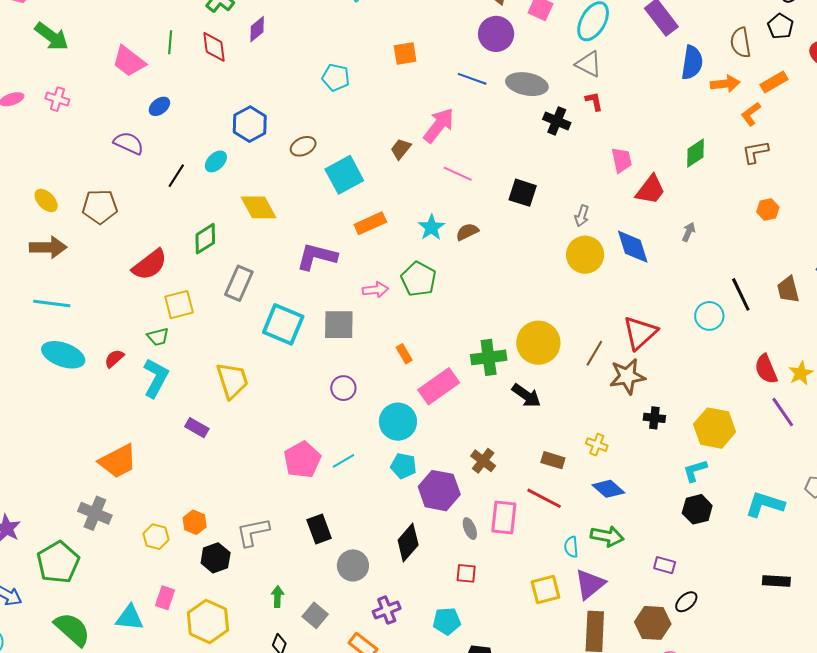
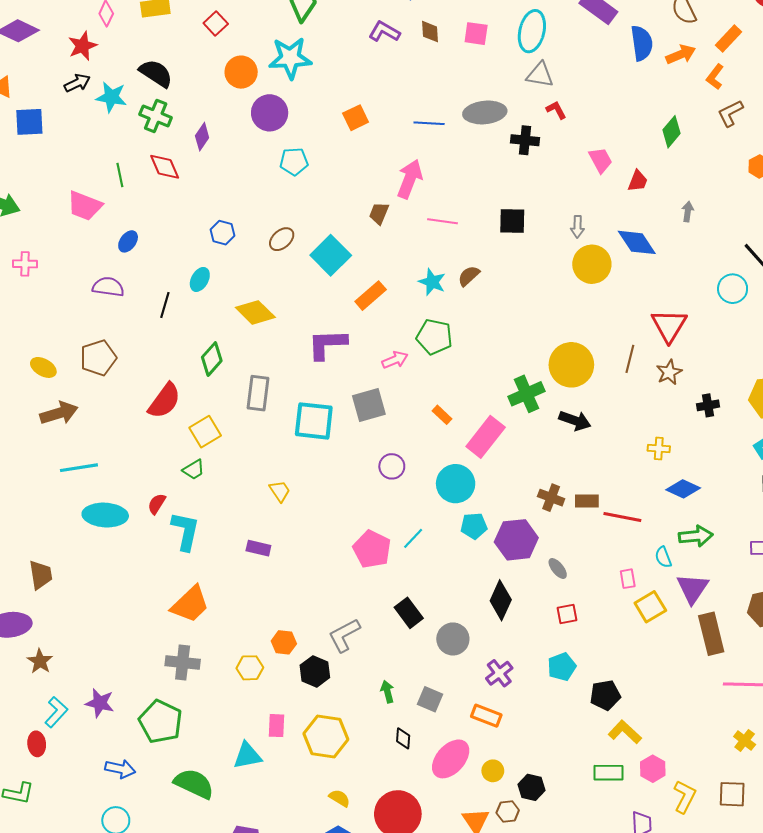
purple circle: (496, 34) -> (270, 113), moved
blue hexagon: (250, 124) -> (223, 233), size x0.7
red trapezoid: (650, 190) -> (638, 181), size x0.7
brown star: (627, 376) -> (669, 372), size x0.7
cyan L-shape: (156, 378) -> (185, 531), moved
yellow trapezoid: (232, 380) -> (280, 491), size x0.6
brown rectangle: (553, 460) -> (587, 501), moved
pink rectangle: (504, 518) -> (628, 579), moved, size x0.6

